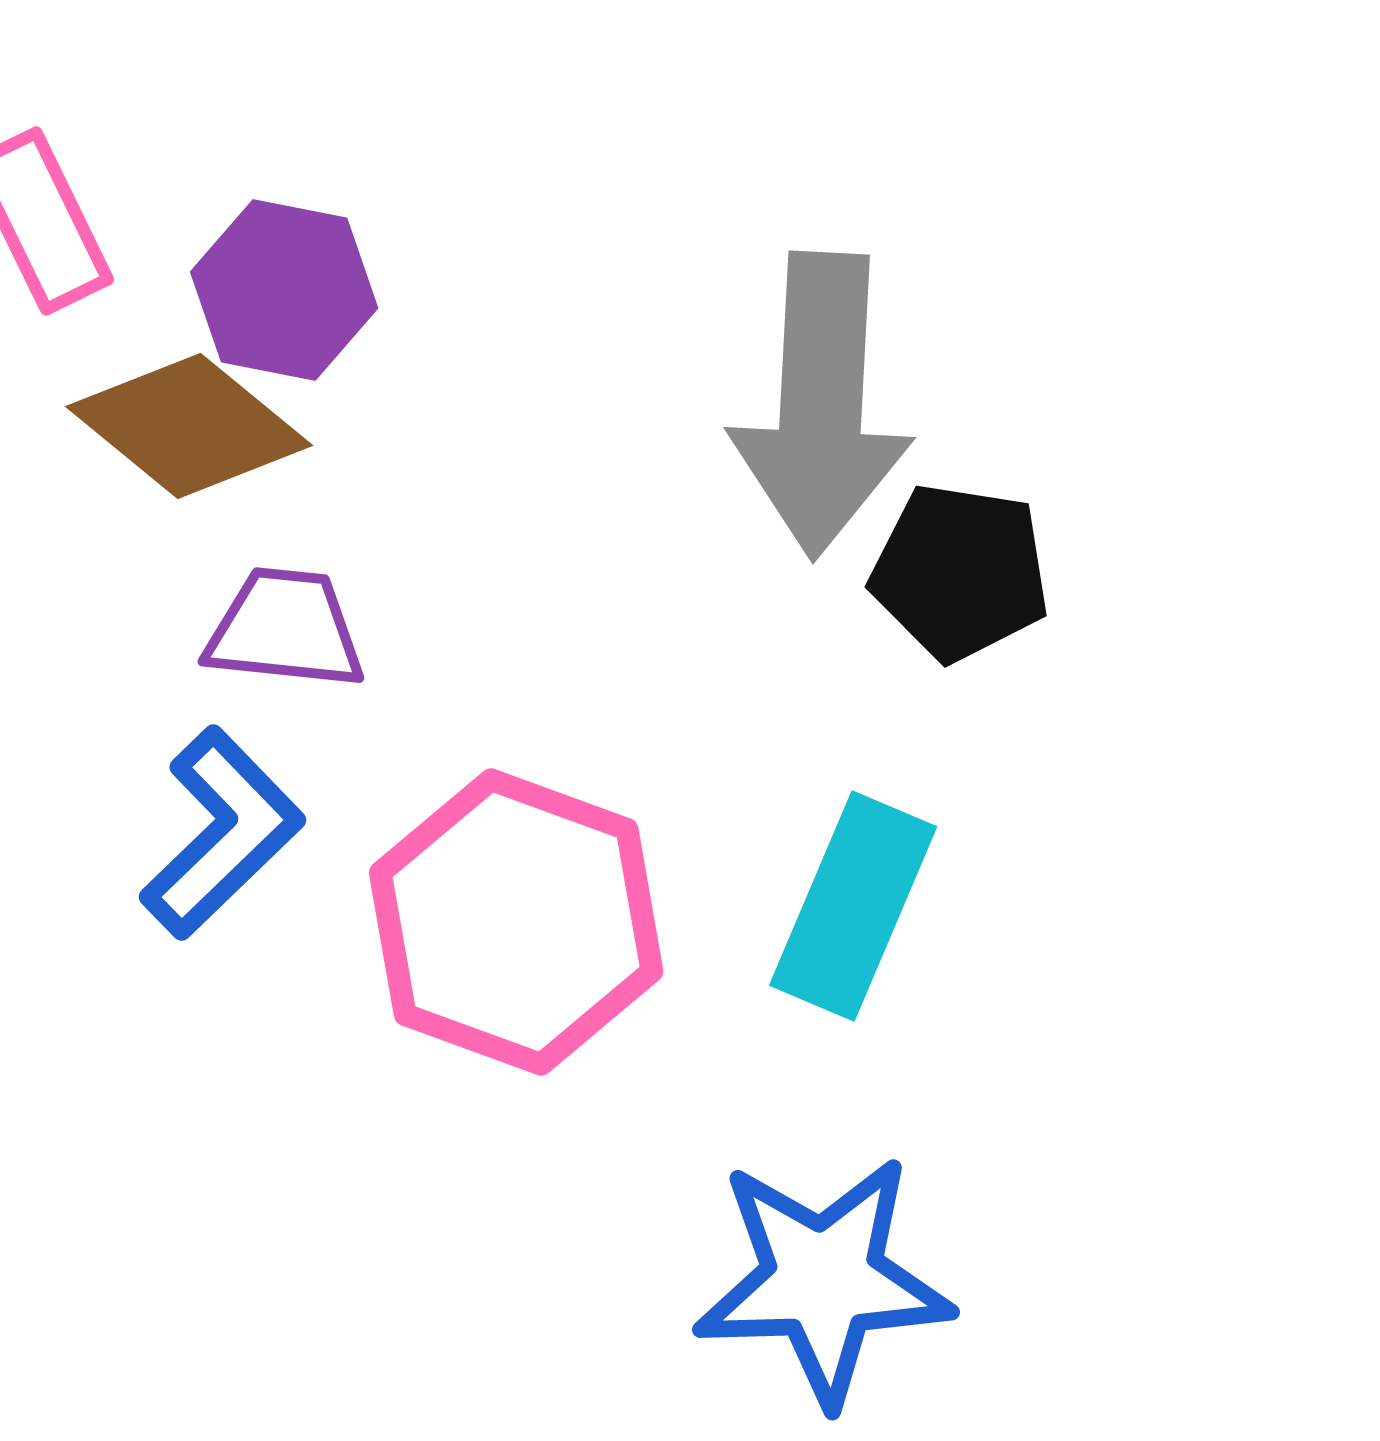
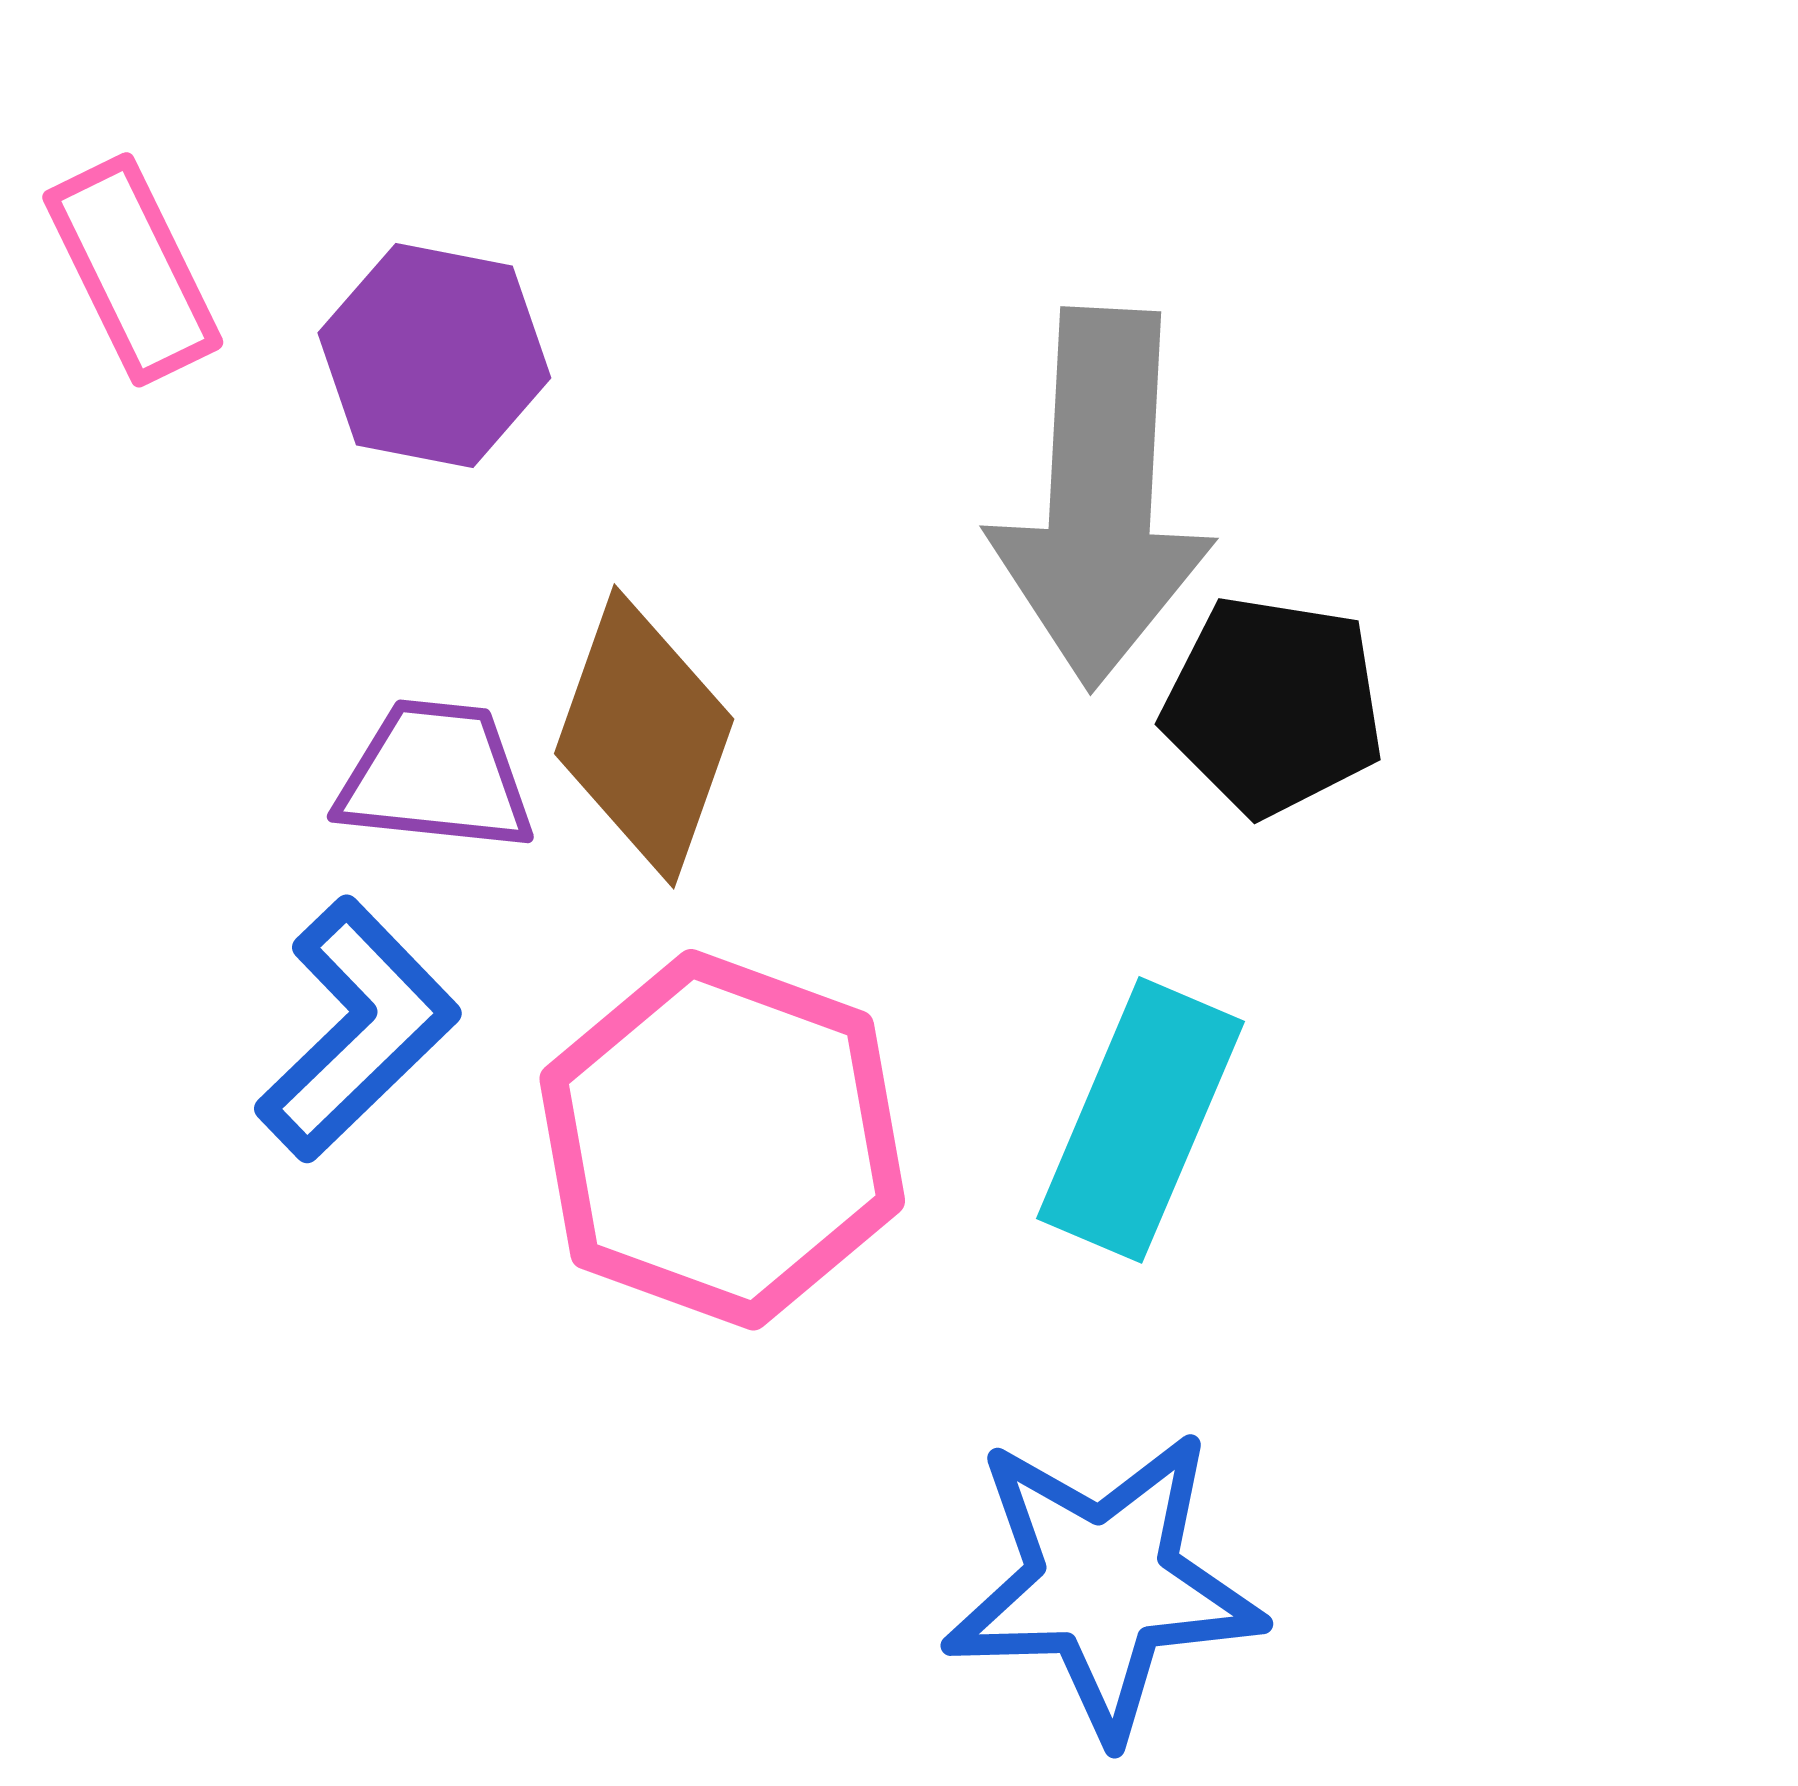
brown diamond: (189, 426) -> (644, 736), moved, turned 70

